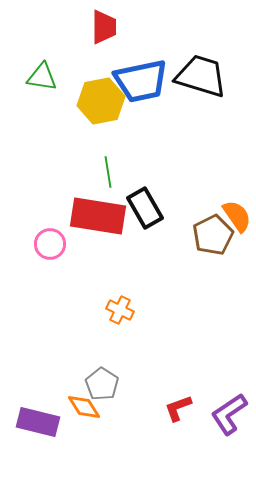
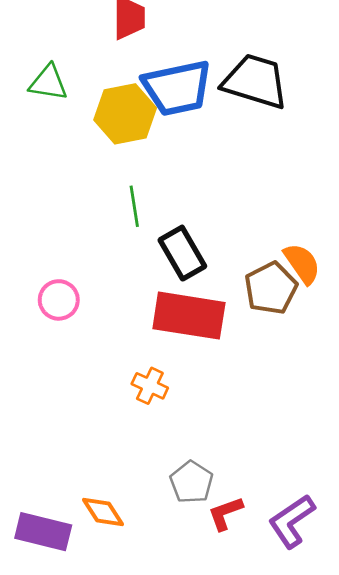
red rectangle: (98, 216) -> (189, 316), moved
gray pentagon: (102, 384) -> (191, 482), moved

